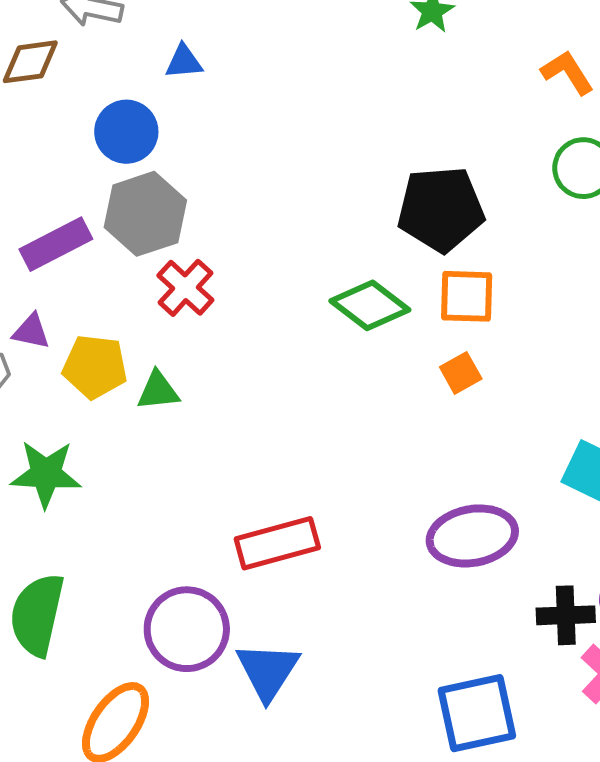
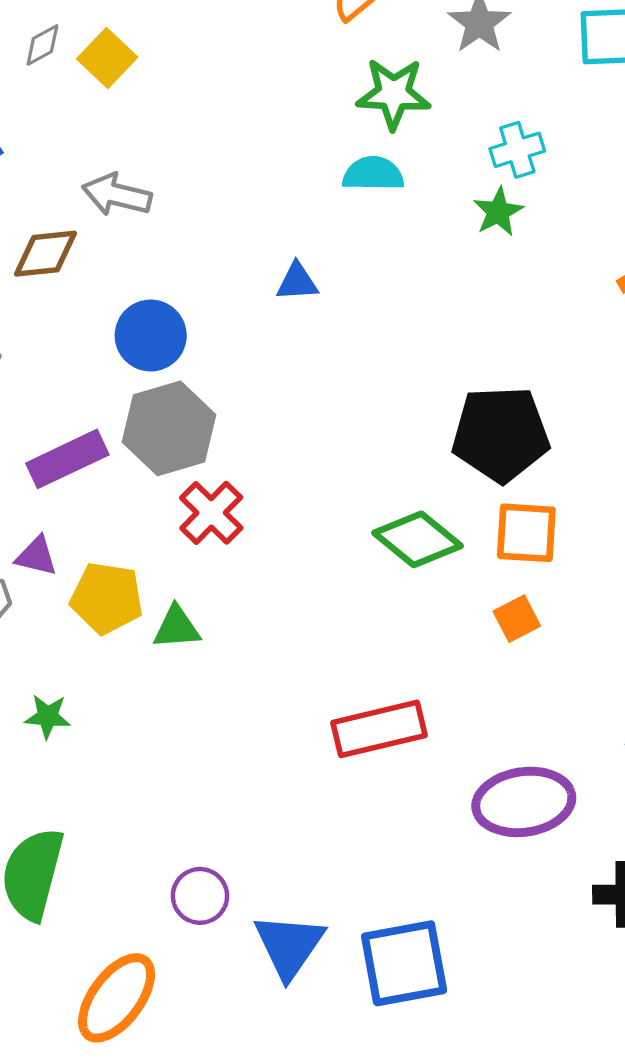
blue triangle: (184, 62) -> (297, 282), moved
green star: (46, 474) -> (48, 716), size x0.6
red rectangle: (277, 543) -> (379, 729), moved
purple circle: (187, 629) -> (200, 896), size x0.6
blue square: (477, 713) -> (404, 963), moved

